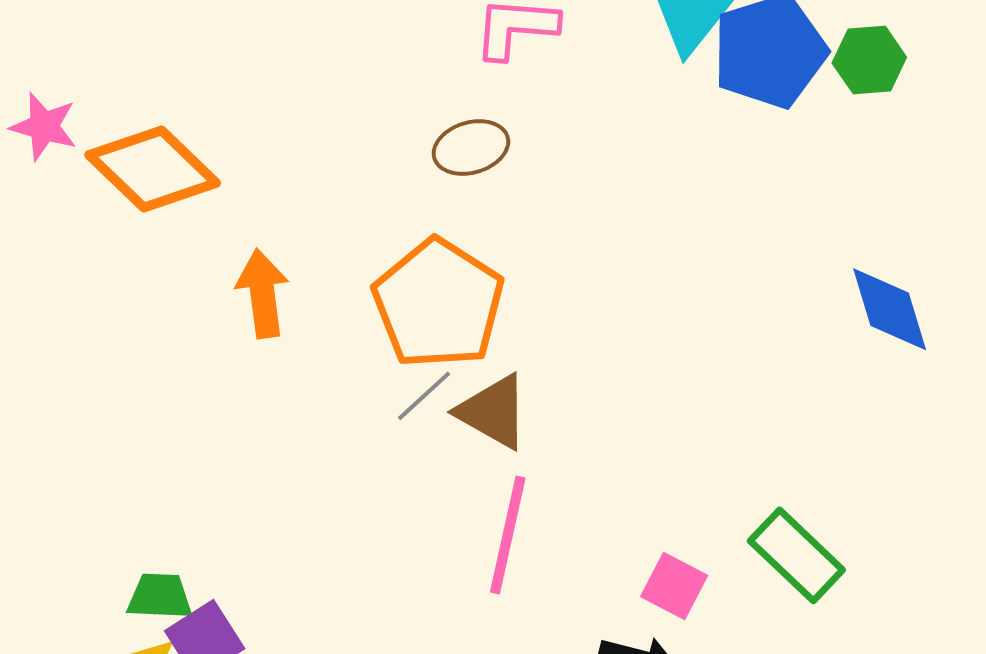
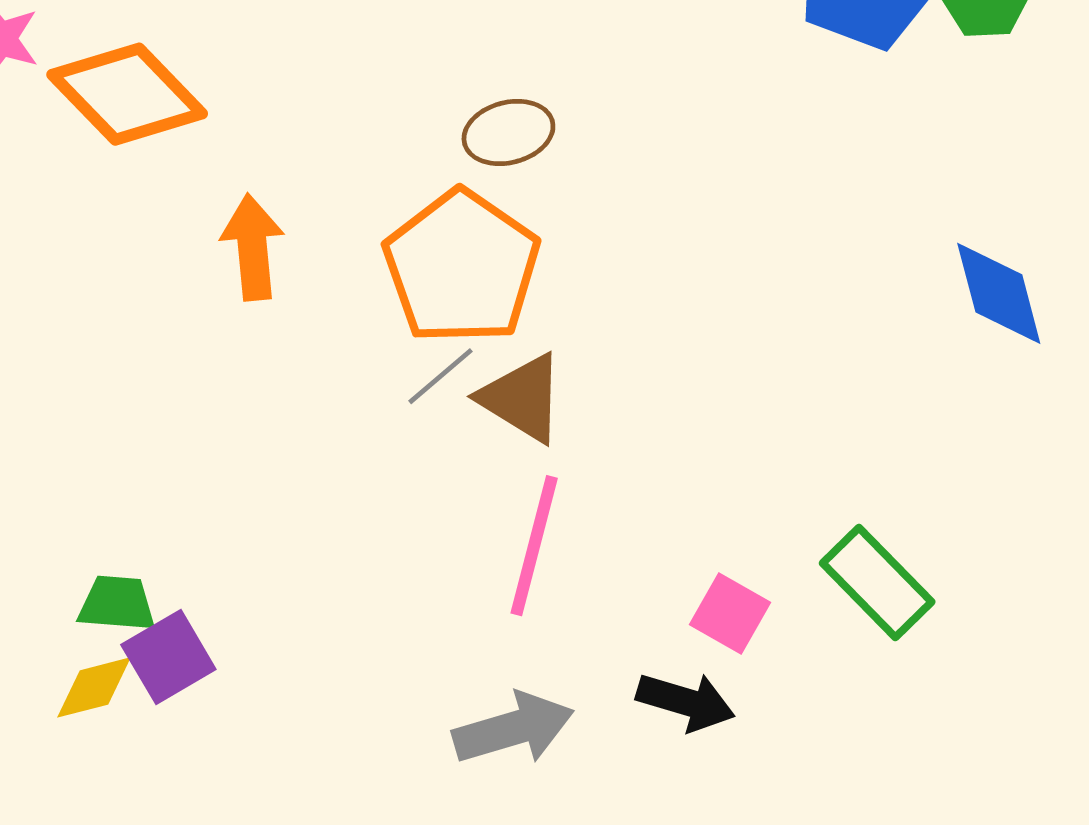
brown ellipse: (471, 148) -> (508, 132), moved

